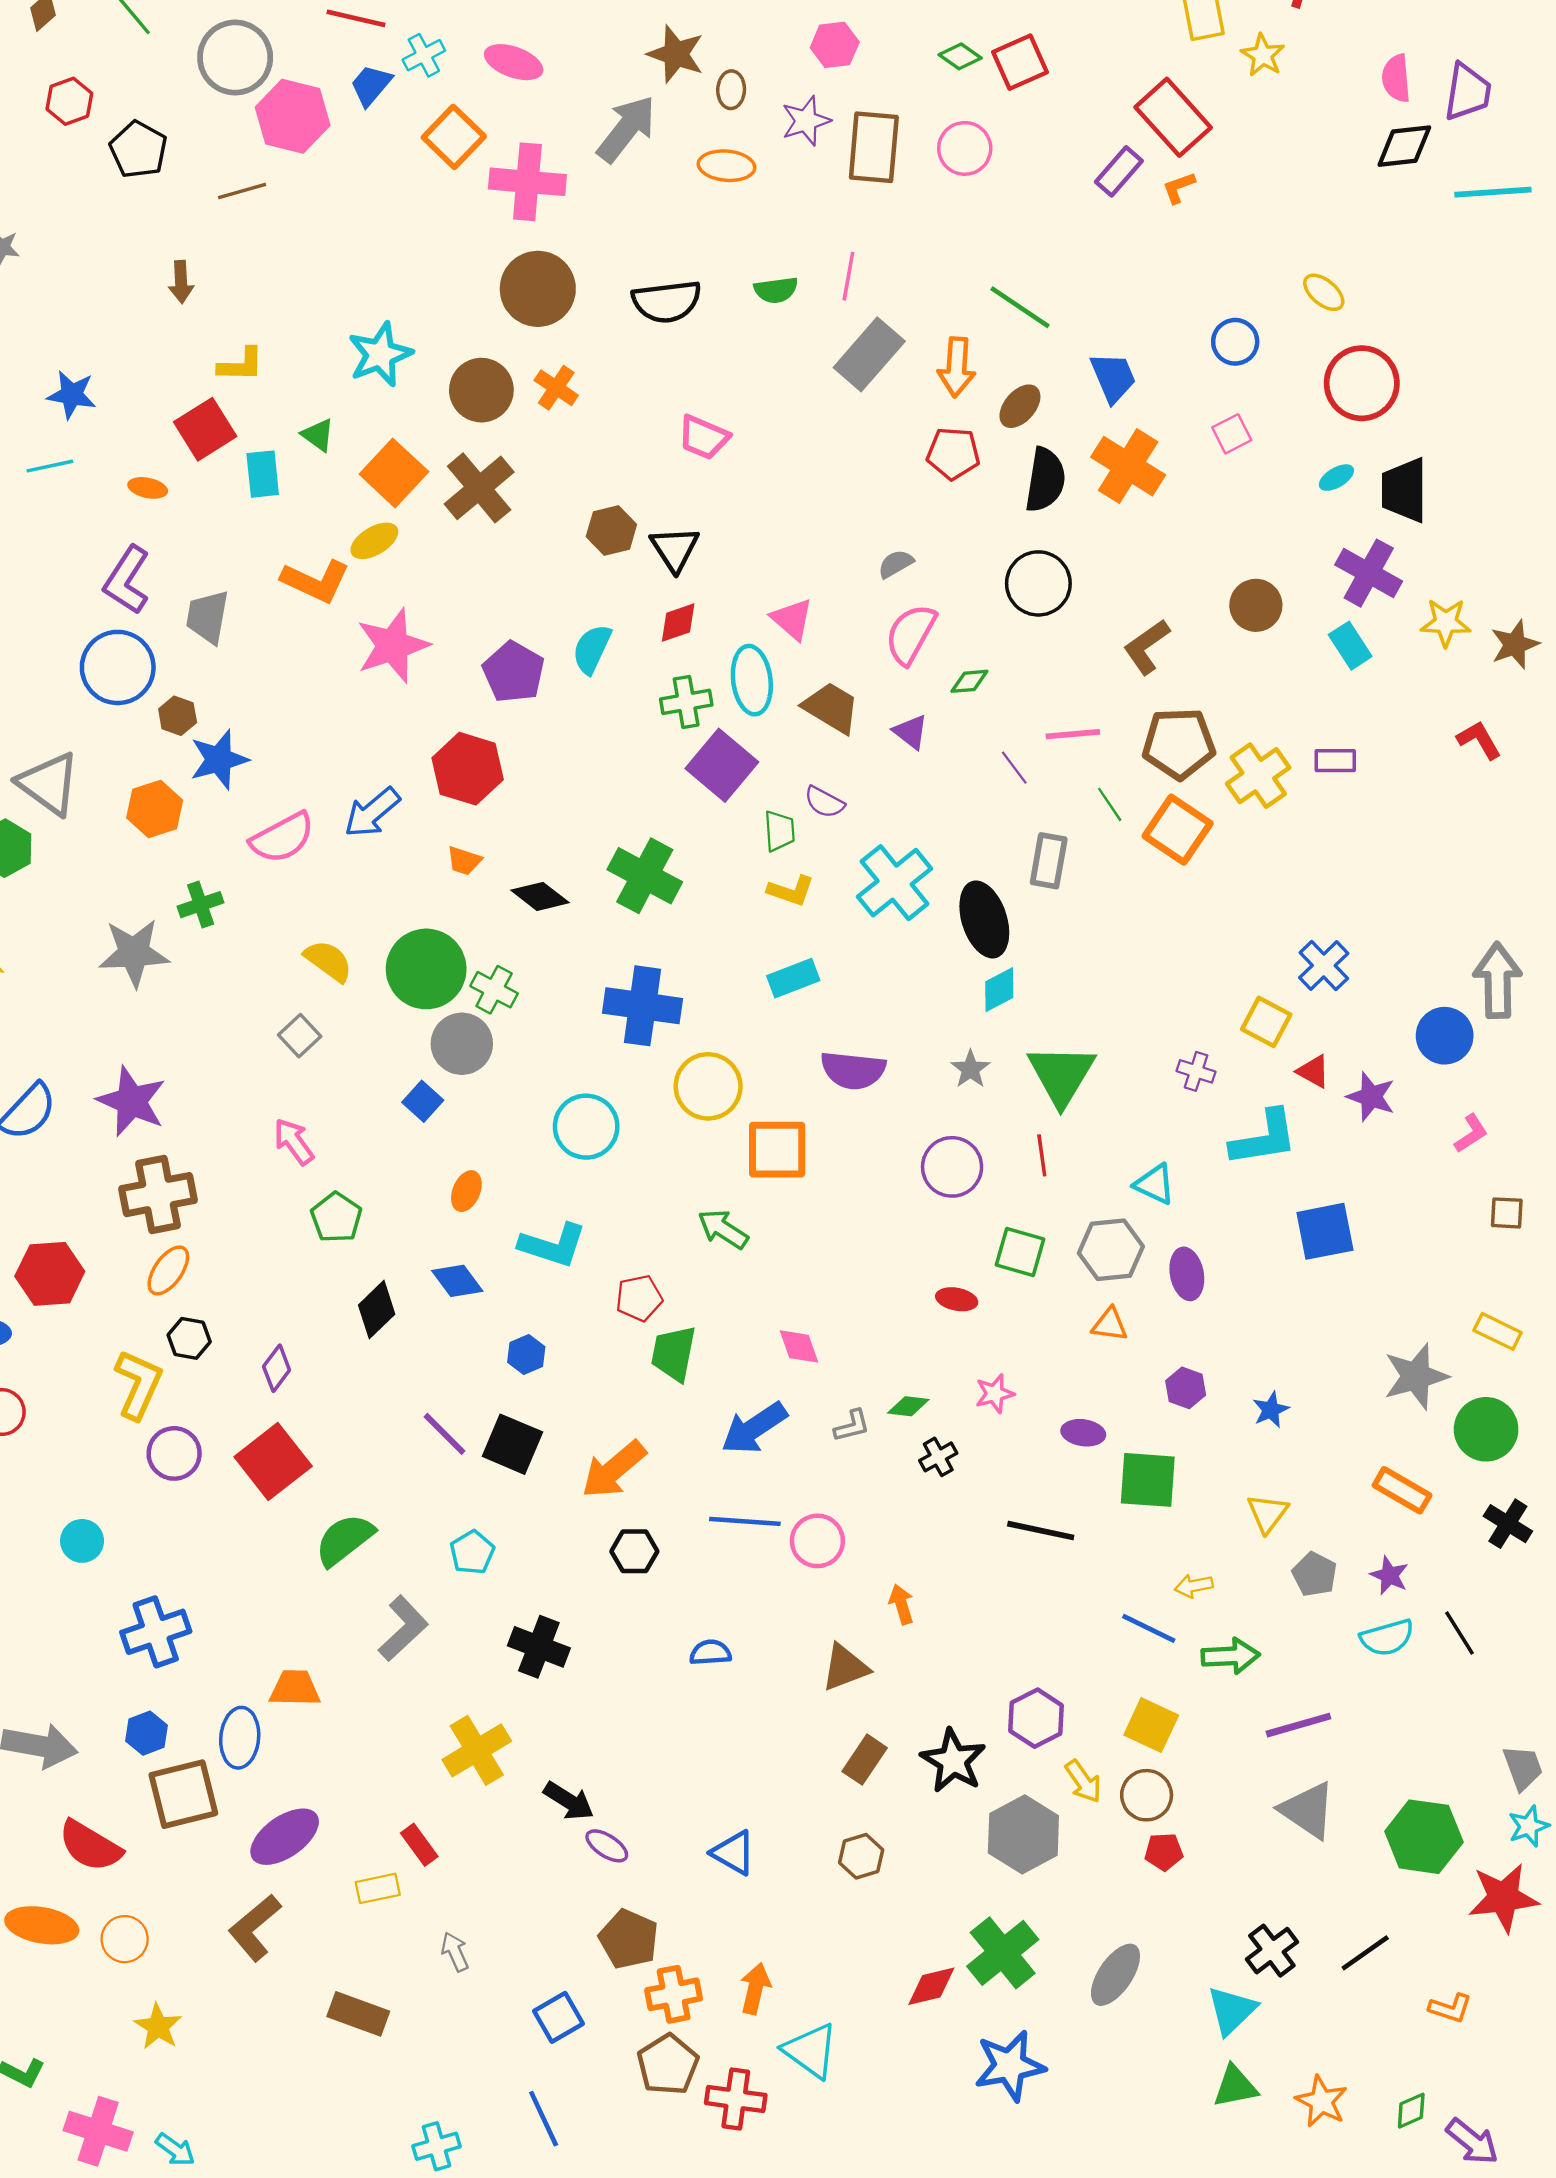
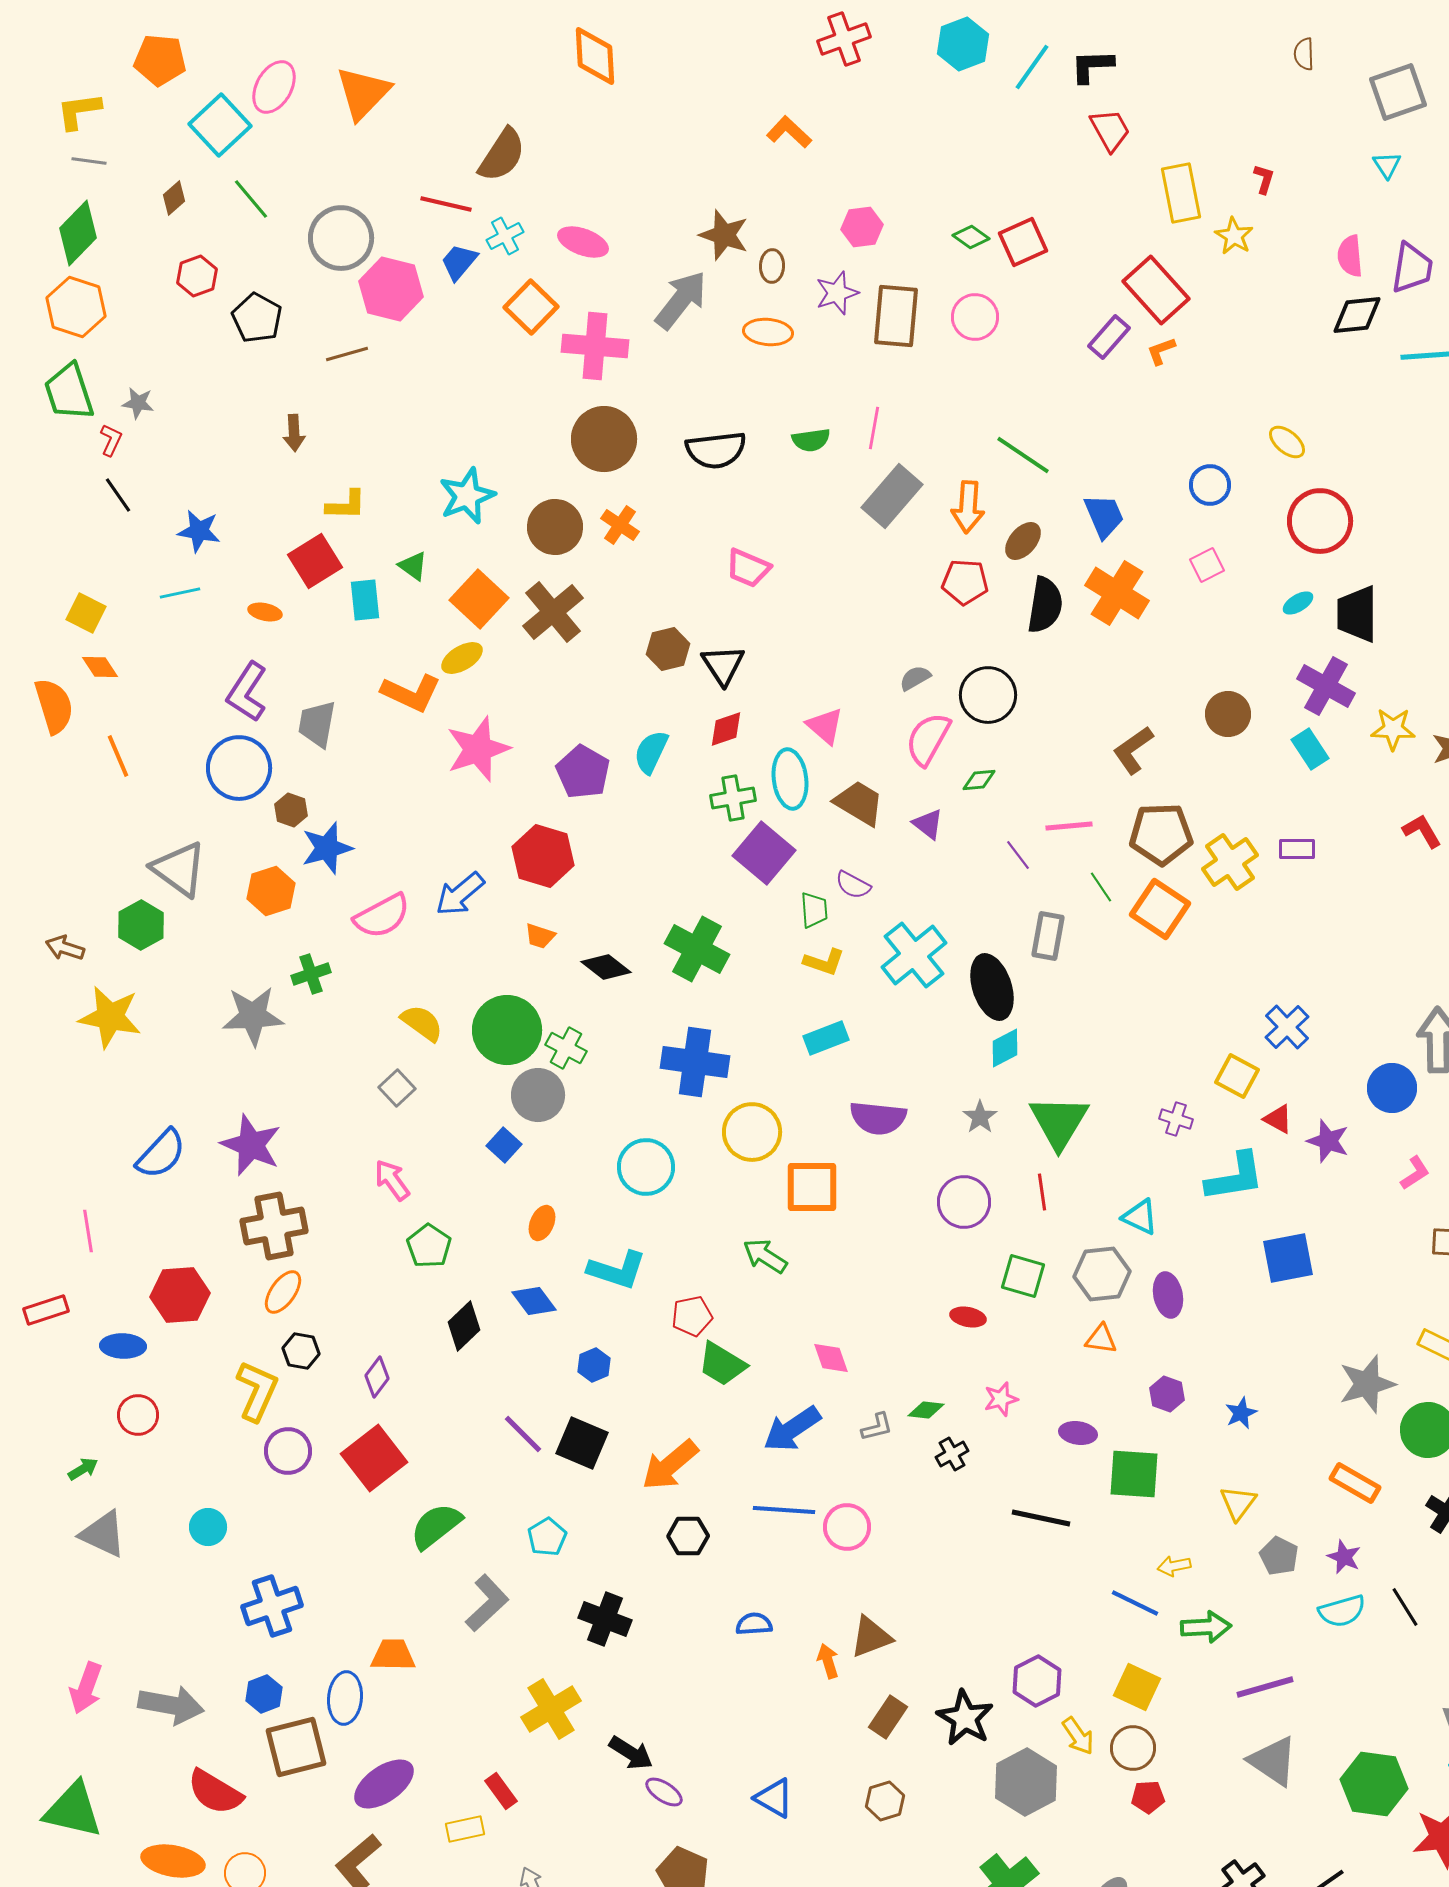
black circle: (1038, 583) -> (988, 695), moved
green trapezoid: (674, 1353) -> (722, 1364), turned -70
orange arrow: (901, 1604) -> (828, 1661), moved

